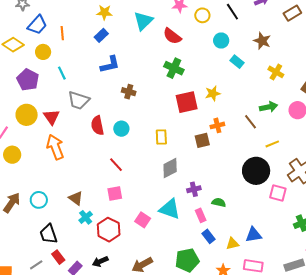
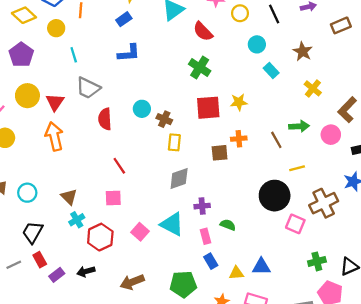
purple pentagon: (28, 80) -> (21, 55), moved
brown cross: (129, 92) -> (164, 119), moved
cyan circle: (121, 129) -> (142, 109), moved
black trapezoid: (48, 234) -> (33, 232), turned 40

